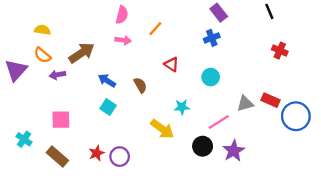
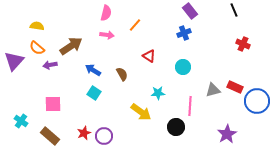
pink line: (219, 122) -> (190, 106), turned -54
purple star: (234, 151) -> (227, 134), moved

